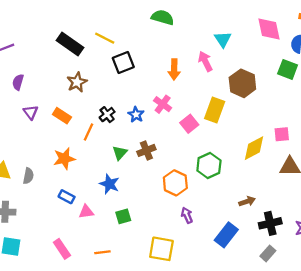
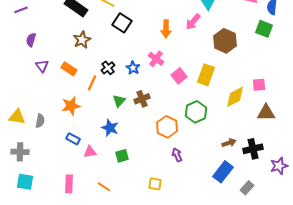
pink arrow: (205, 61) -> (193, 22), turned -114
black square: (123, 62) -> (122, 23), turned -36
yellow rectangle: (215, 110) -> (206, 75), moved
black cross: (270, 223) -> (253, 149), moved
blue rectangle: (226, 235) -> (223, 172), moved
pink rectangle: (62, 249) -> (69, 184), turned 36
yellow square: (161, 249) -> (155, 184), size x0.6
orange line: (102, 252) -> (104, 187), turned 40

